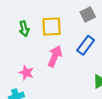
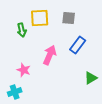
gray square: (88, 15) -> (69, 18), moved, turned 32
yellow square: (52, 27) -> (40, 18), moved

